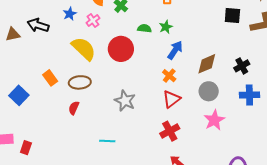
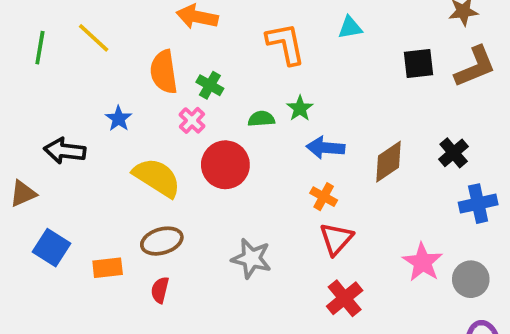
pink cross: (93, 21) -> (192, 120), moved
brown triangle: (13, 34) -> (23, 193), moved
blue arrow: (175, 50) -> (325, 148), turned -108
orange rectangle: (50, 78) -> (108, 268), moved, turned -49
gray circle: (209, 91) -> (471, 279), moved
blue square: (19, 95) -> (52, 248), moved

